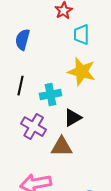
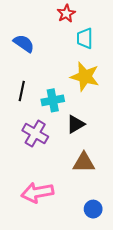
blue semicircle: (23, 40) -> (24, 43), turned 110
brown triangle: (62, 147) -> (84, 162), moved

